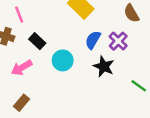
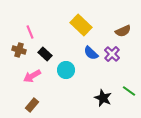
brown semicircle: (131, 13) -> (123, 31), turned -84
blue semicircle: (93, 40) -> (91, 53), turned -77
black star: (104, 66) -> (103, 98), moved

